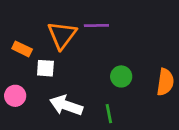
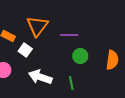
purple line: (96, 26) -> (69, 35), moved
white square: (45, 68) -> (25, 50), turned 32

